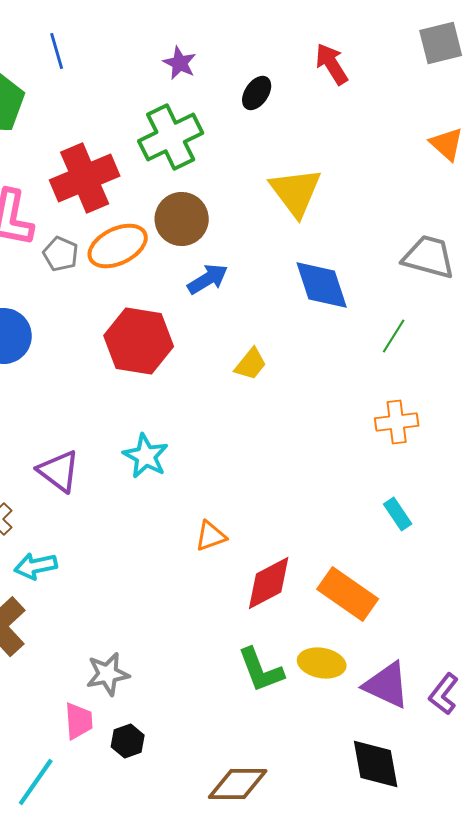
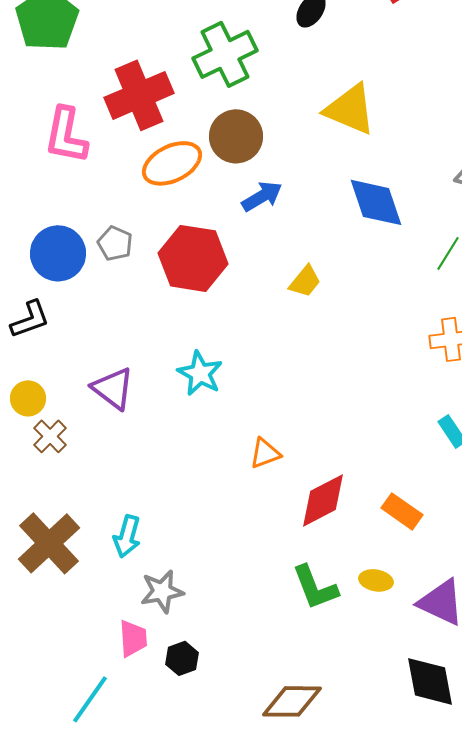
yellow triangle: (296, 192) -> (350, 109), turned -30
gray pentagon: (61, 254) -> (115, 243), moved
cyan arrow: (36, 566) -> (127, 536), moved, turned -63
orange rectangle: (348, 594) -> (402, 511), size x0.7
yellow ellipse: (322, 663) -> (376, 580), size x0.7

